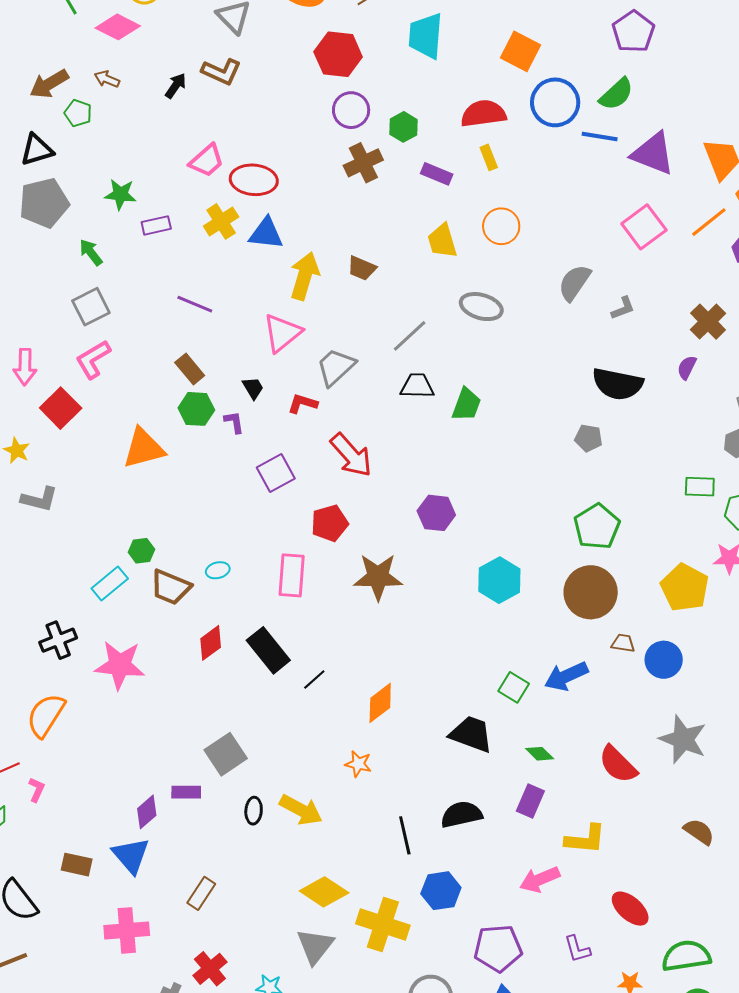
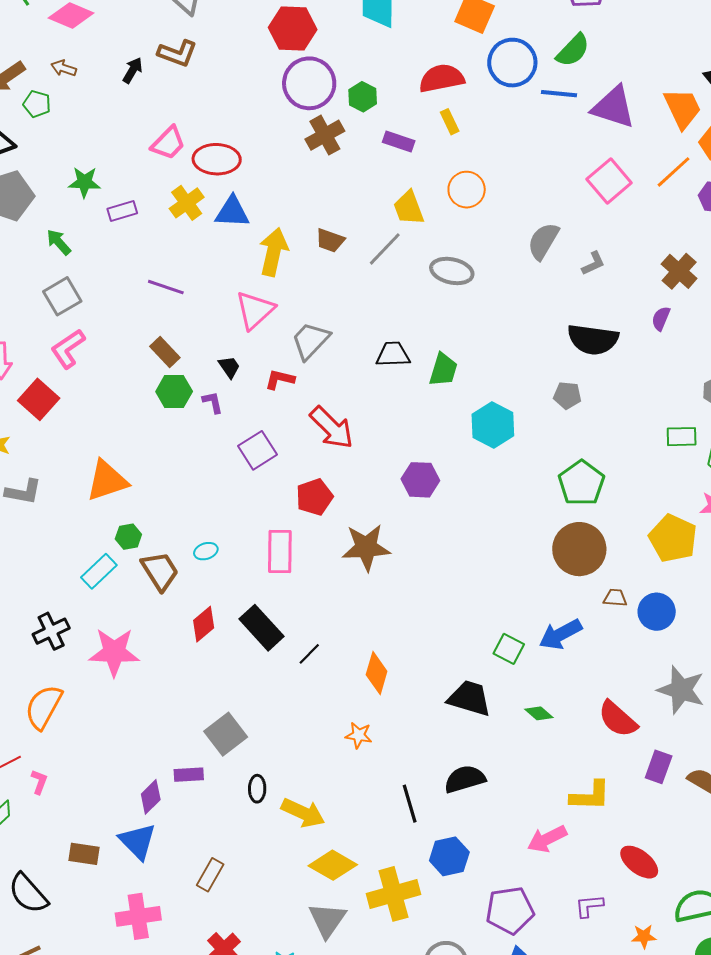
purple circle: (351, 110) -> (309, 83), size x1.4
gray line: (410, 336) -> (385, 249), moved
orange triangle: (144, 448) -> (107, 481), moved
cyan hexagon: (499, 580) -> (493, 425), moved
brown trapezoid: (171, 587) -> (160, 571), turned -141
orange diamond: (380, 703) -> (377, 673), turned -33
purple rectangle: (530, 801) -> (659, 767), moved
yellow arrow: (301, 810) -> (303, 813), moved
yellow cross: (383, 925) -> (394, 894), turned -30
purple L-shape: (577, 949) -> (589, 906), turned 104

